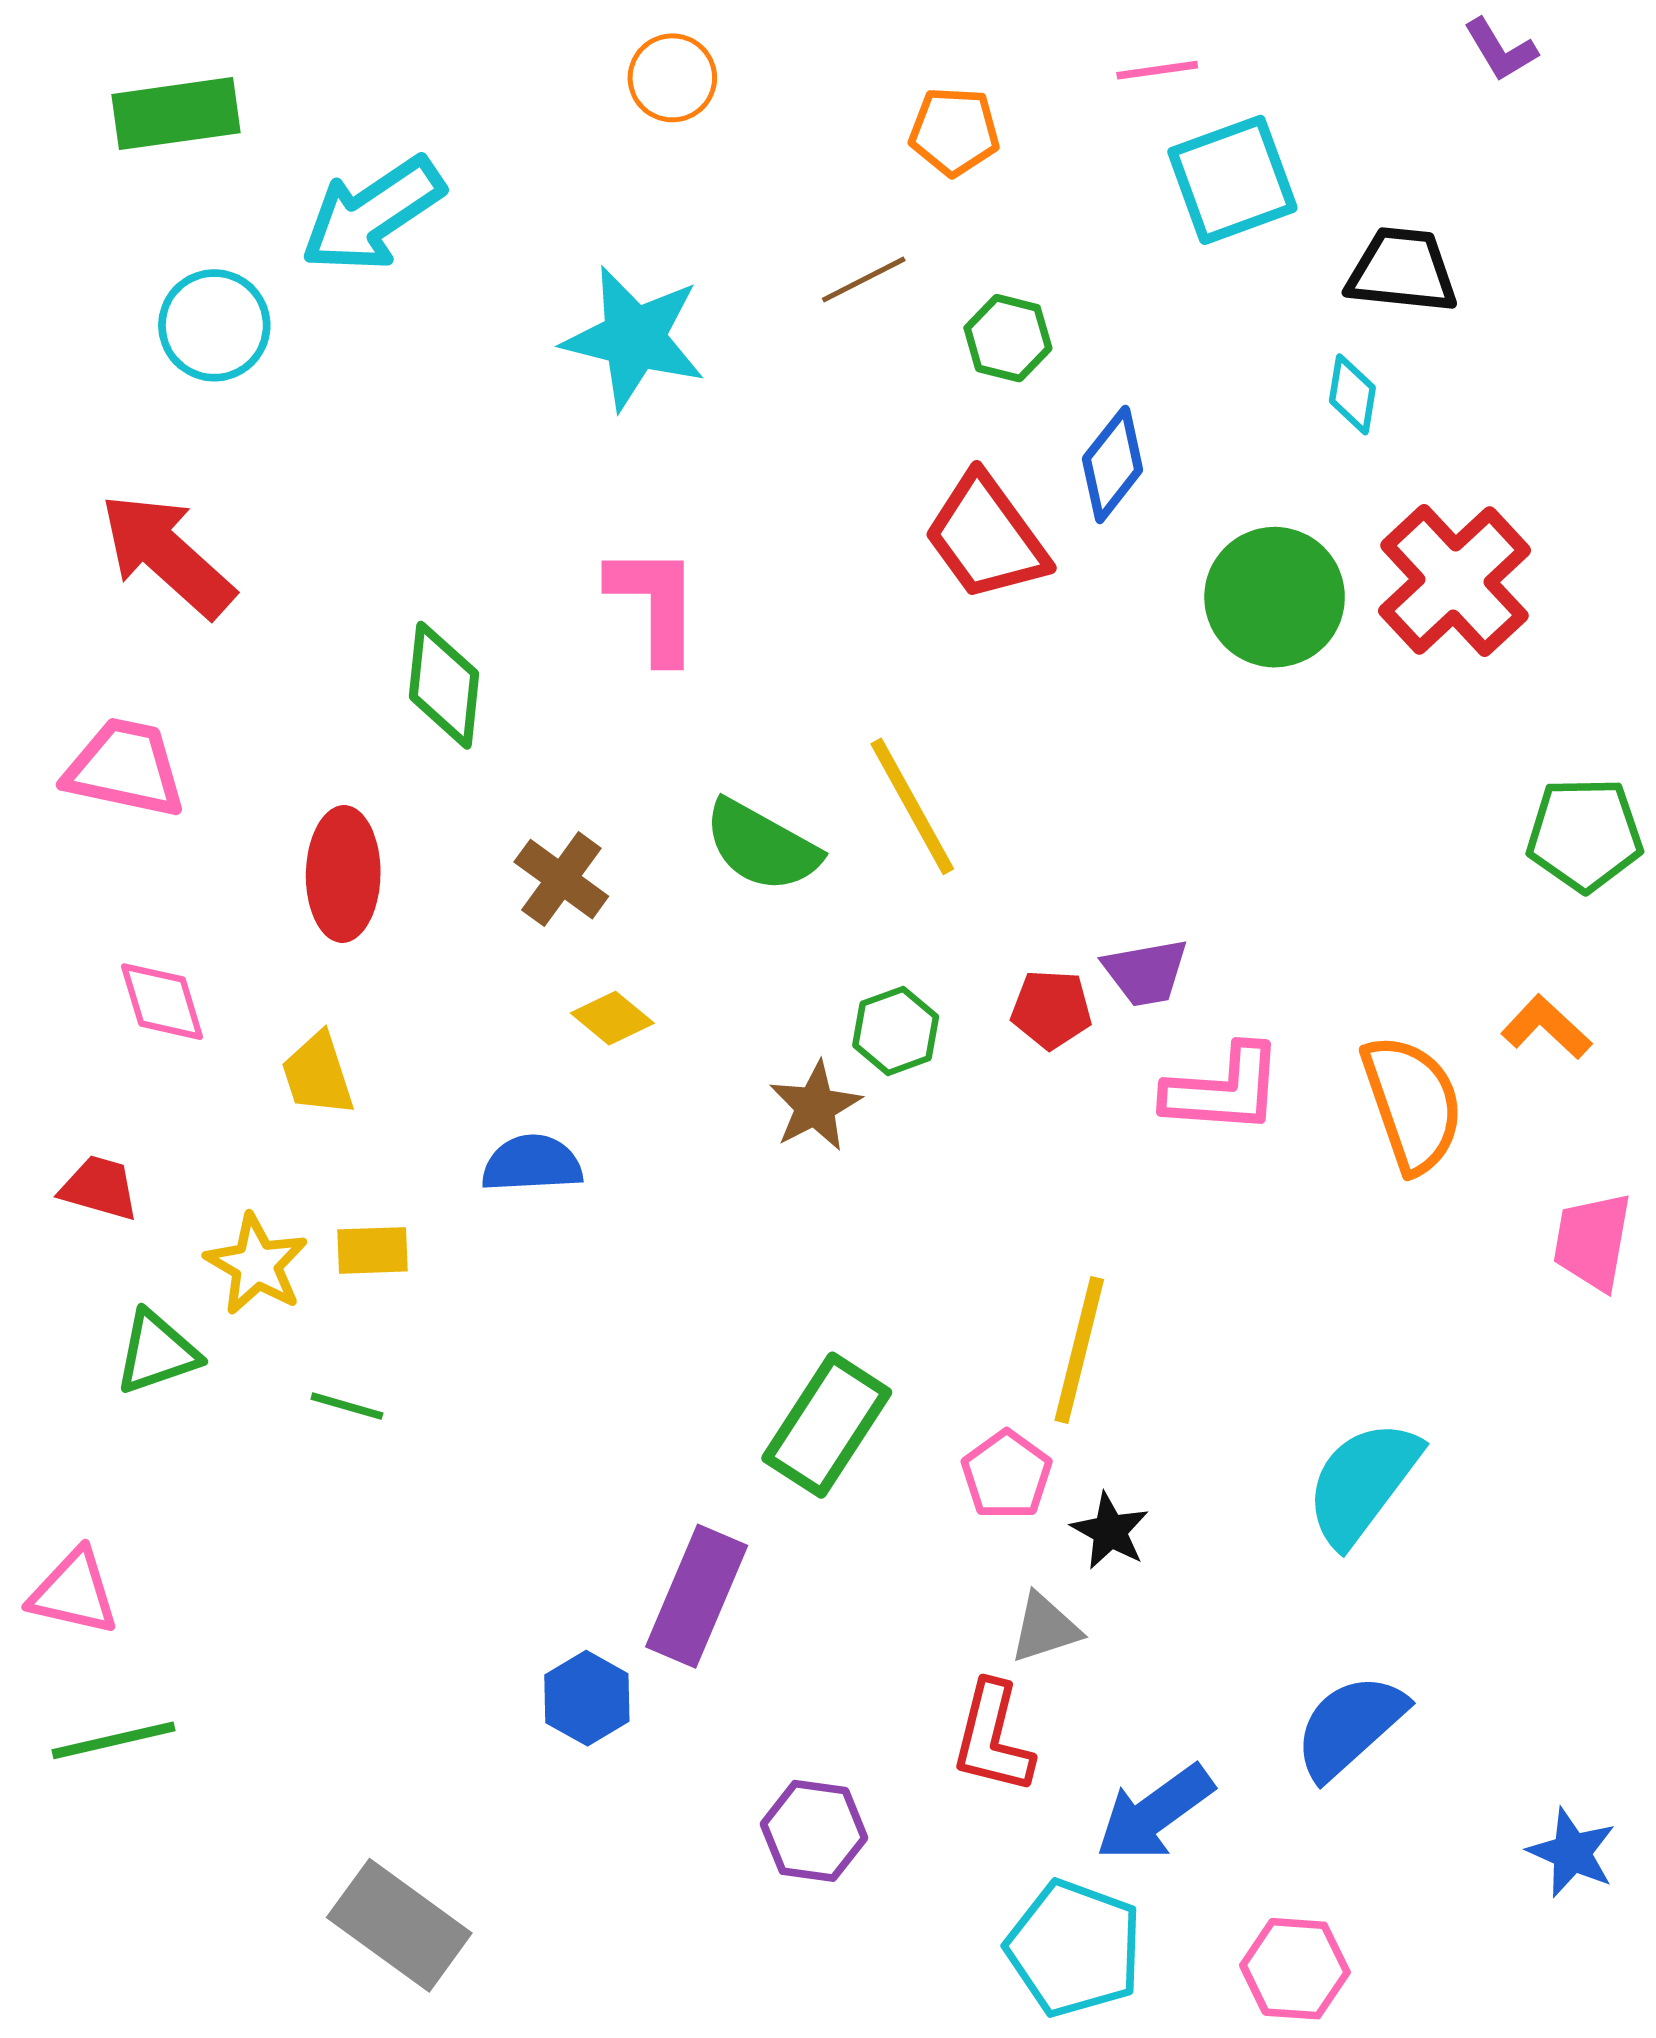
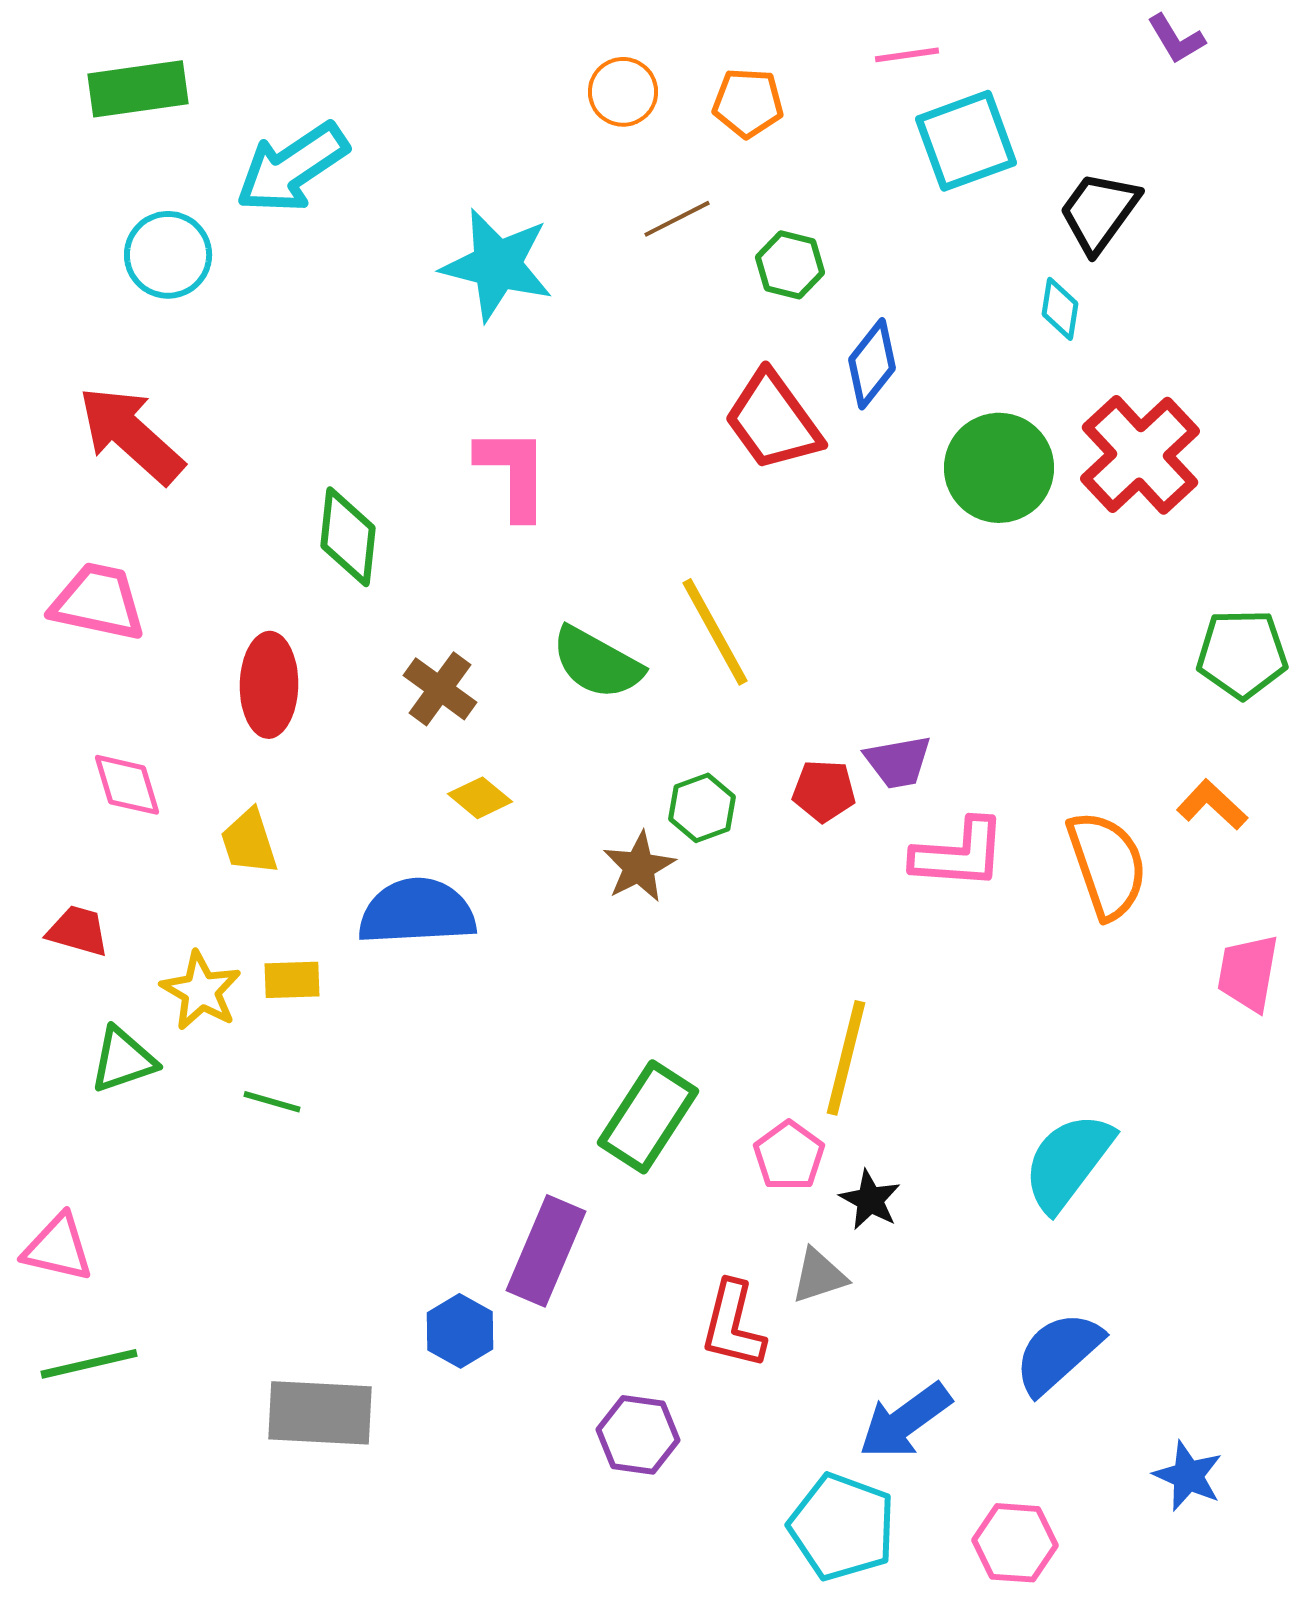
orange circle: (672, 78) -> (623, 92), moved
black trapezoid: (1402, 270) -> (1099, 212), turned -60
blue semicircle: (532, 1164) -> (417, 912), size x1.5
red L-shape: (993, 1738) -> (733, 1325), moved
blue star: (1572, 1853) -> (1188, 1476), moved
gray rectangle: (399, 1925) -> (320, 1413), moved, turned -33

